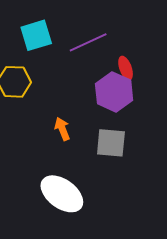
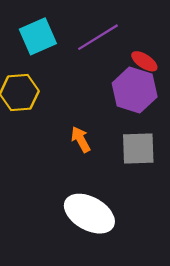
red ellipse: (126, 68) -> (144, 61), turned -30

